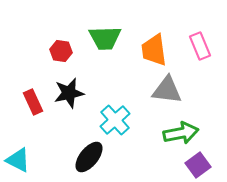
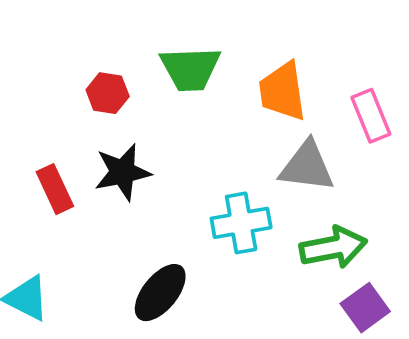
pink rectangle: (200, 46) -> (371, 116), moved
cyan cross: (115, 120) -> (241, 223), moved, turned 32

